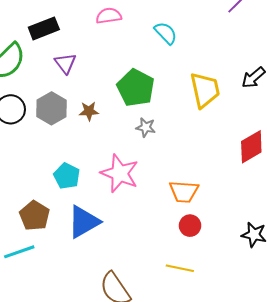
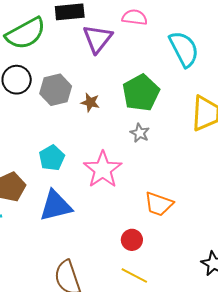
cyan semicircle: (166, 33) -> (184, 49), size x1.5
purple triangle: (65, 63) -> (97, 39), moved, size x1.4
red circle: (190, 226) -> (132, 240), moved

